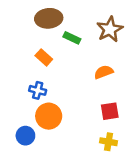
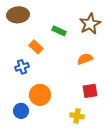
brown ellipse: (49, 18) -> (18, 15), moved
blue cross: (38, 90) -> (22, 67), moved, turned -32
yellow cross: (109, 142) -> (77, 116), moved

